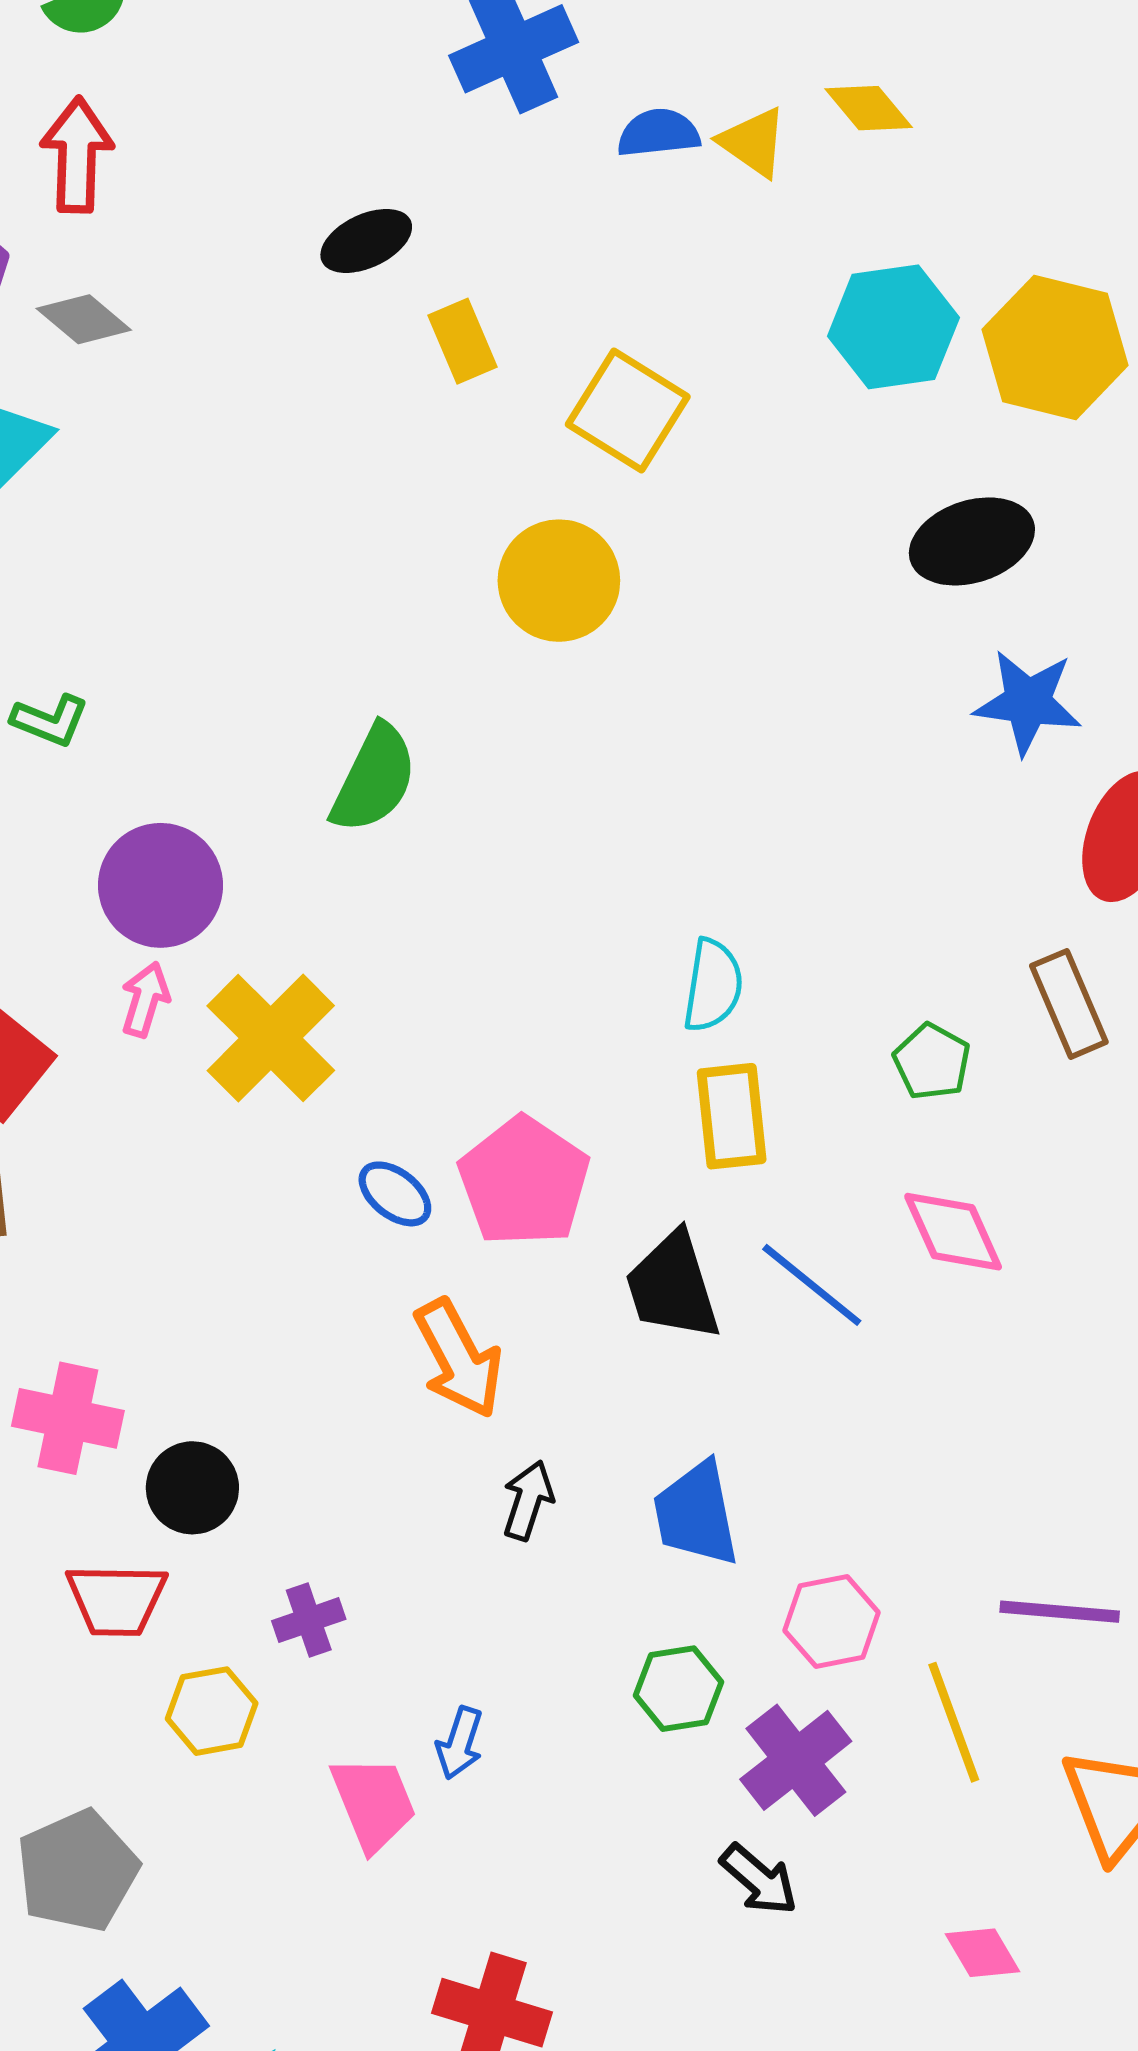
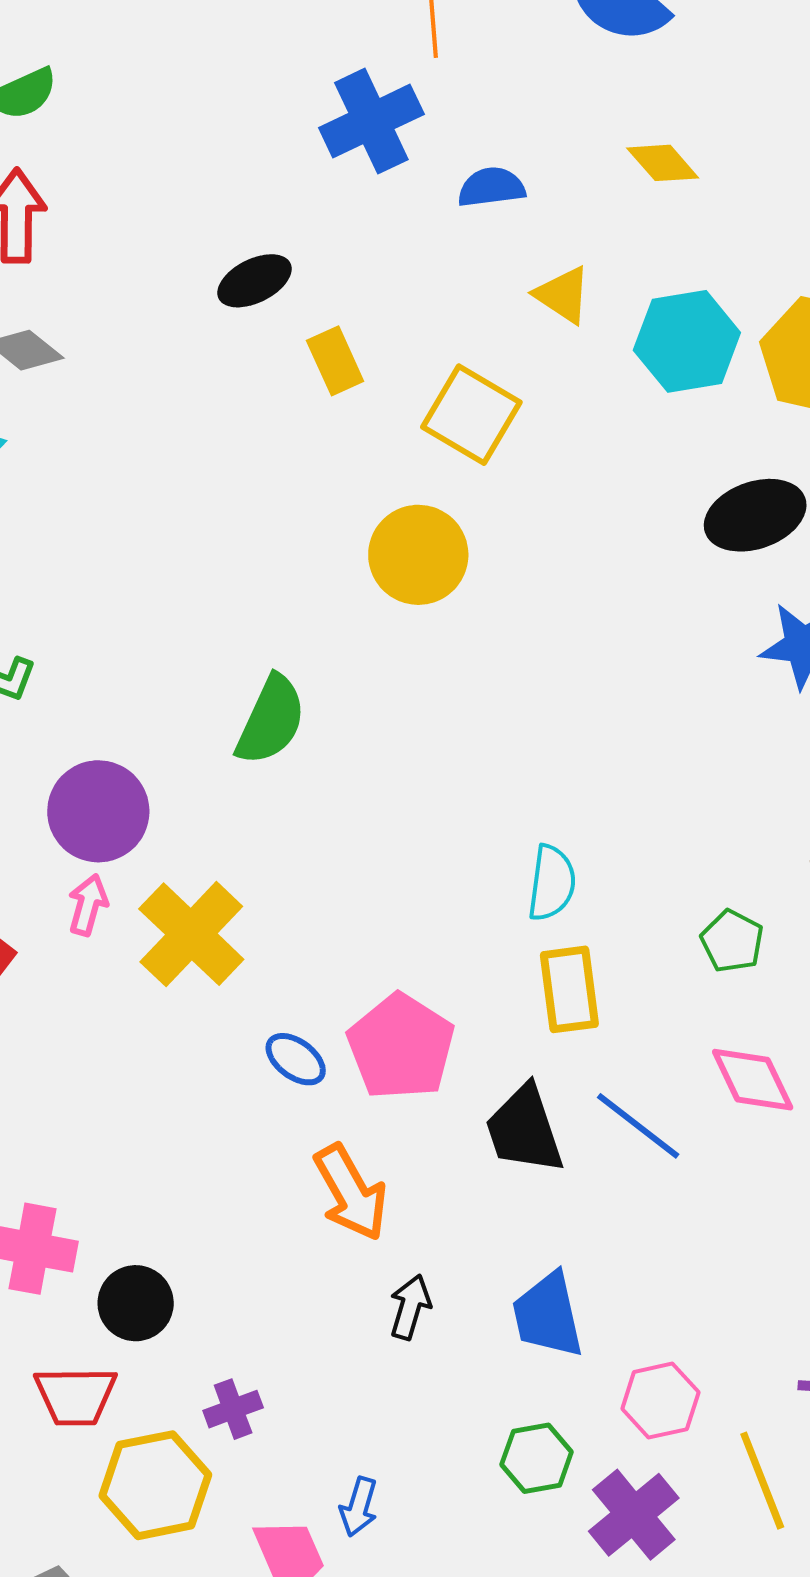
yellow triangle: (753, 142) -> (563, 295), moved
yellow hexagon: (212, 1711) -> (155, 1485), size x1.5

